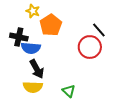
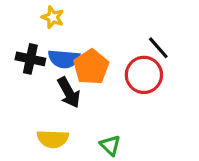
orange pentagon: (51, 25) -> (91, 67), moved
blue semicircle: (31, 48) -> (64, 59), moved
black arrow: (37, 69) -> (69, 92), moved

